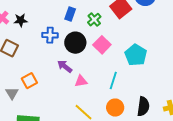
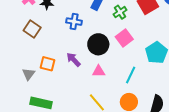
black circle: (75, 43) -> (98, 44), moved
purple arrow: (65, 66) -> (73, 60), moved
orange square: (29, 81) -> (48, 64), turned 35

